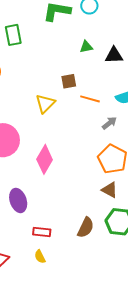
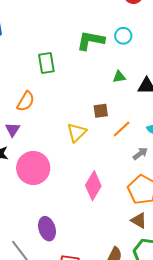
orange line: (90, 99) -> (122, 129), turned -60
pink diamond: (45, 159) -> (93, 186), moved

